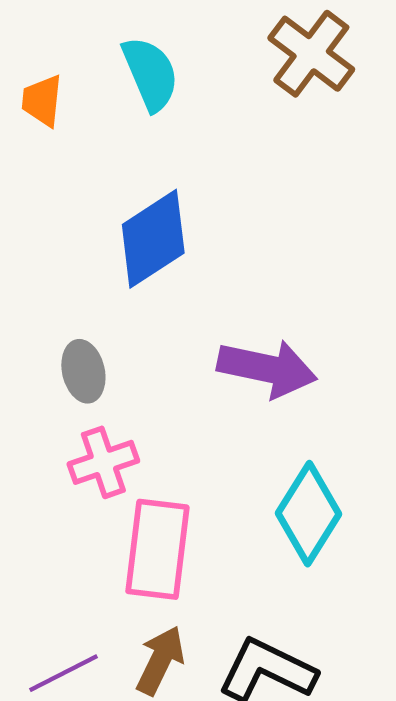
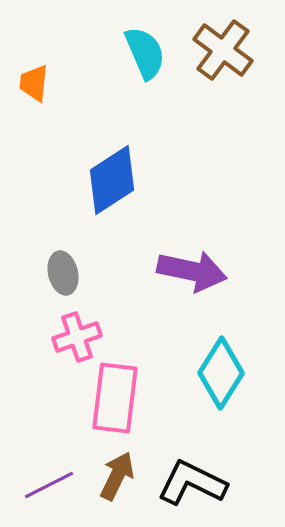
cyan semicircle: (150, 74) -> (145, 53), moved

